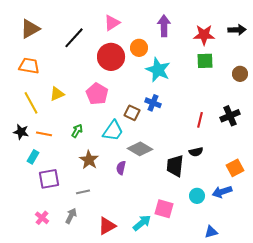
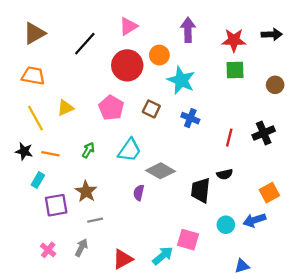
blue cross: (153, 103) -> (190, 118), moved
brown square: (132, 113) -> (151, 109), moved
brown star: (89, 160) -> (86, 191), moved

